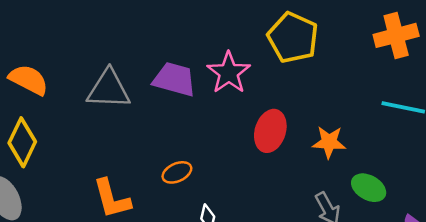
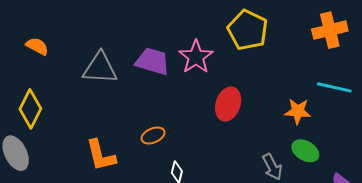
orange semicircle: (29, 80) -> (37, 46), moved, size x0.7
orange star: (329, 142) -> (298, 111), moved

